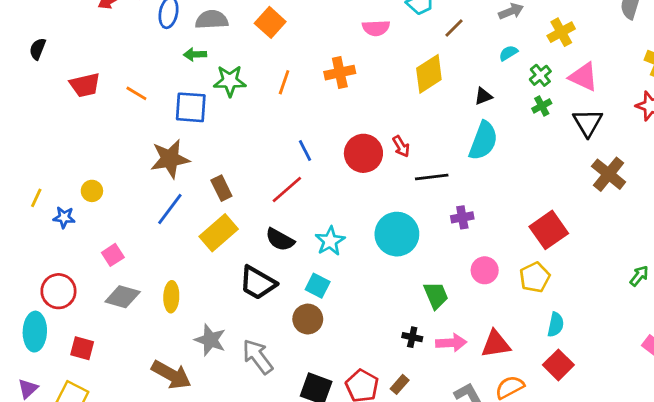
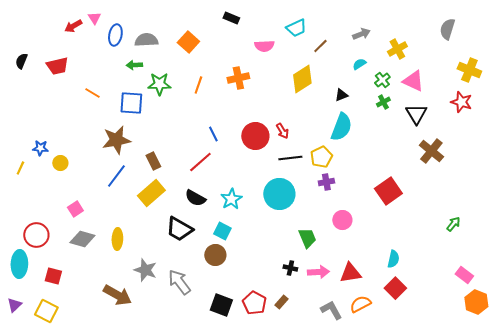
red trapezoid: (85, 85) -> (57, 66), moved
black line: (432, 177) -> (290, 158), moved
blue star: (64, 217) -> (40, 148), moved
yellow pentagon: (535, 277) -> (321, 157), moved

